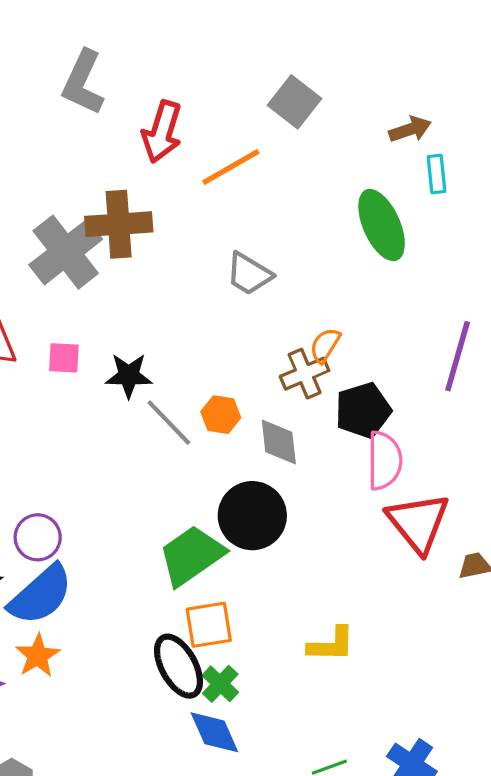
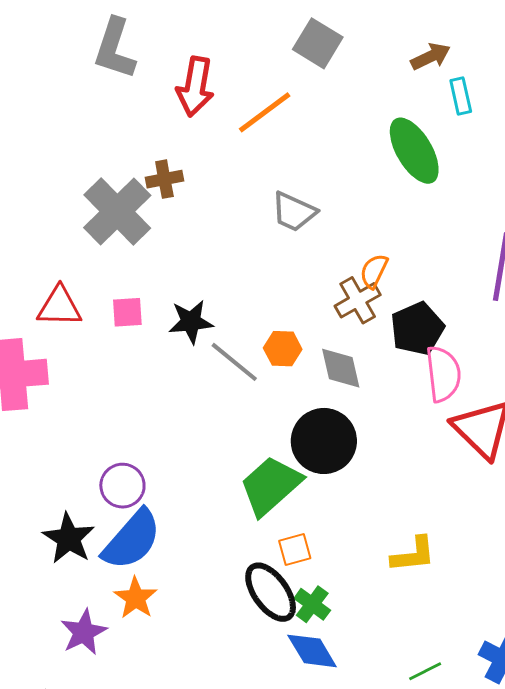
brown cross: (119, 224) -> (164, 179), size x0.6
orange square: (209, 625) -> (295, 549), size x0.7

